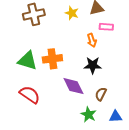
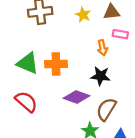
purple diamond: (73, 86) -> (76, 97), turned -50
brown semicircle: (101, 94) -> (106, 109), size x1.5

